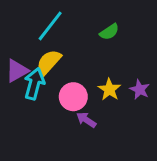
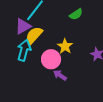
purple triangle: (17, 71) -> (23, 26), moved
yellow star: (109, 89) -> (65, 46), moved

